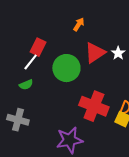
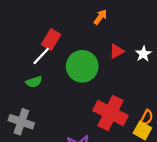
red triangle: (95, 53) -> (117, 51), size x0.6

